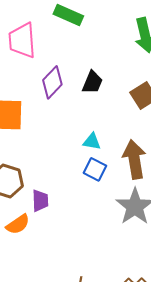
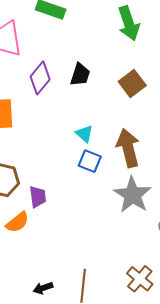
cyan triangle: (92, 142) -> (84, 134), turned 36

